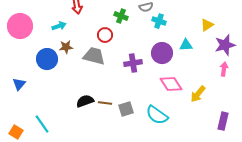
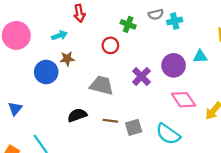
cyan cross: (159, 21) -> (175, 21), moved, turned -32
gray trapezoid: (94, 56) -> (102, 85), moved
purple cross: (133, 63) -> (141, 76), turned -36
blue triangle: (19, 84) -> (15, 109), moved
black semicircle: (85, 101) -> (77, 115), moved

